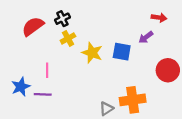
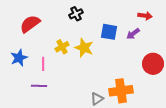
black cross: (62, 19) -> (76, 14), moved
yellow cross: (68, 38) -> (62, 47), moved
blue square: (122, 52) -> (109, 32), moved
blue star: (21, 87) -> (19, 58), moved

